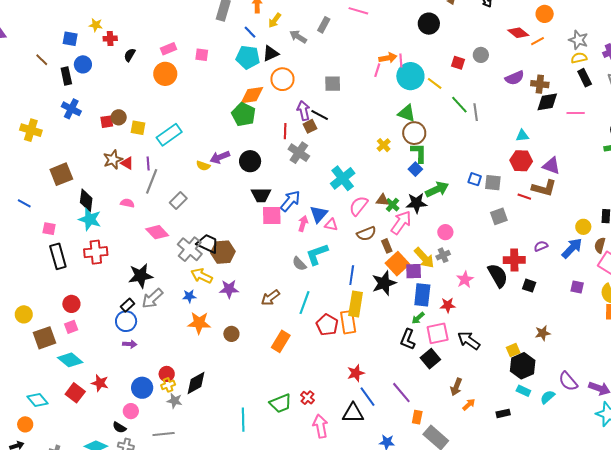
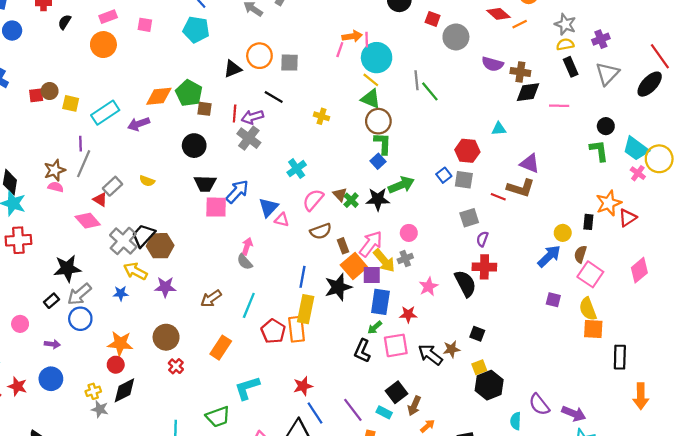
black triangle: (271, 54) -> (233, 69), moved
gray circle: (481, 55) -> (456, 37), size x1.5
red square: (458, 63) -> (433, 19), moved
purple semicircle: (515, 78) -> (493, 64), turned 36
orange circle: (282, 79) -> (259, 56), moved
yellow line: (435, 83) -> (371, 80), moved
orange diamond: (252, 95) -> (159, 96), moved
purple arrow: (303, 111) -> (252, 117), moved, turned -96
gray line: (476, 112) -> (417, 80), moved
brown square: (310, 126) -> (204, 109), moved, turned 32
yellow cross: (384, 145) -> (322, 116), moved, turned -32
purple arrow: (220, 157) -> (139, 124), moved
brown star: (113, 160) -> (55, 170), moved
red hexagon: (521, 161) -> (467, 151), moved
red triangle: (127, 163) -> (100, 200), moved
yellow semicircle: (203, 166) -> (147, 181), moved
cyan cross: (343, 178) -> (297, 169), size x0.7
blue square: (475, 179) -> (444, 175), turned 32
brown triangle: (382, 200) -> (340, 195), turned 40
pink arrow: (401, 223) -> (371, 244), moved
pink arrow: (303, 224) -> (247, 246), moved
black trapezoid: (208, 244) -> (143, 236), turned -75
purple semicircle: (541, 246) -> (482, 239), moved, turned -48
cyan L-shape: (317, 254) -> (247, 388), moved
black square: (529, 286) -> (477, 334), moved
blue circle: (126, 321) -> (80, 319), moved
orange star: (199, 323) -> (120, 344), moved
brown star: (543, 333) -> (451, 349), moved
brown circle: (231, 334) -> (166, 337), size x1.5
black square: (430, 359) -> (397, 392), moved
red circle: (167, 374) -> (116, 365), moved
blue circle: (142, 388) -> (51, 379), moved
cyan rectangle: (523, 391) -> (384, 412), moved
cyan semicircle: (548, 397) -> (516, 421), turned -49
red cross: (308, 398) -> (176, 366), moved
pink circle: (131, 411) -> (20, 324), moved

